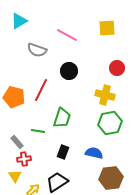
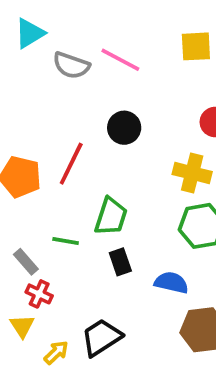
gray semicircle: (37, 50) -> (71, 65), moved
black rectangle: (63, 152) -> (120, 262), moved, turned -40
red cross: (24, 159) -> (39, 294), turned 32

